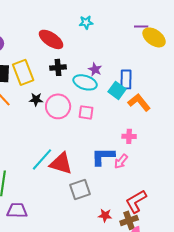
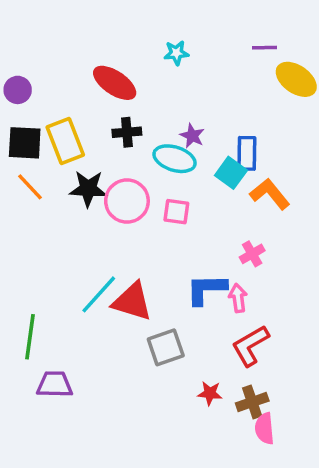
purple line: (141, 26) -> (264, 48), moved
black star: (36, 99) -> (88, 189), size x1.5
pink cross: (129, 136) -> (252, 254), turned -32
pink arrow: (121, 161) -> (238, 298), turned 133
red L-shape: (136, 201) -> (250, 346), moved

